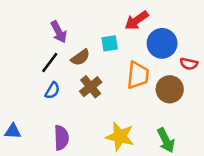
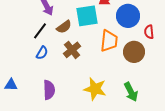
cyan square: (110, 43) -> (87, 16), size x1.6
red semicircle: (189, 64) -> (149, 32), turned 72

